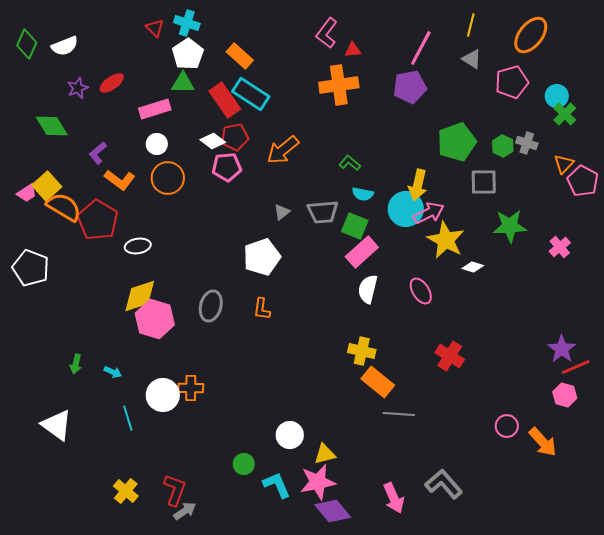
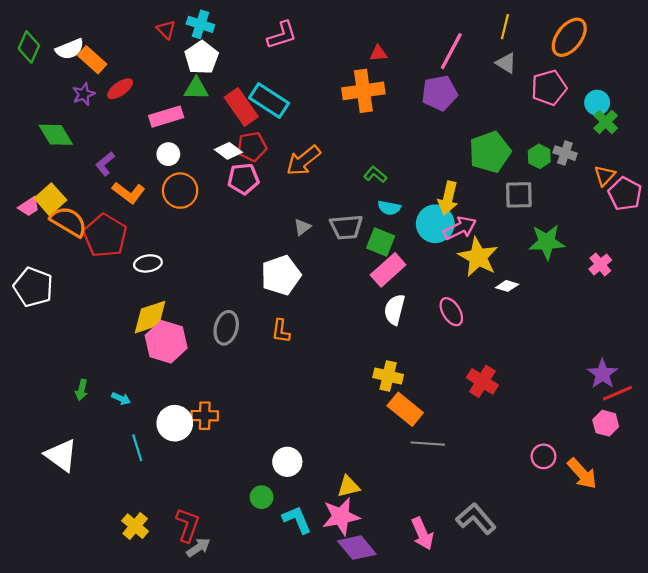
pink L-shape: (327, 33) -> (282, 35), moved, turned -144
orange rectangle: (240, 56) -> (92, 60), moved
white circle: (290, 435) -> (287, 462), moved

